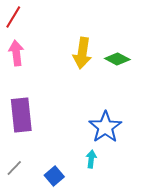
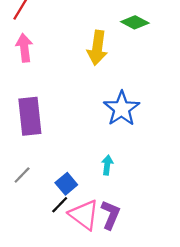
green diamond: (117, 59) -> (135, 22), moved
blue star: (105, 127) -> (122, 109), moved

